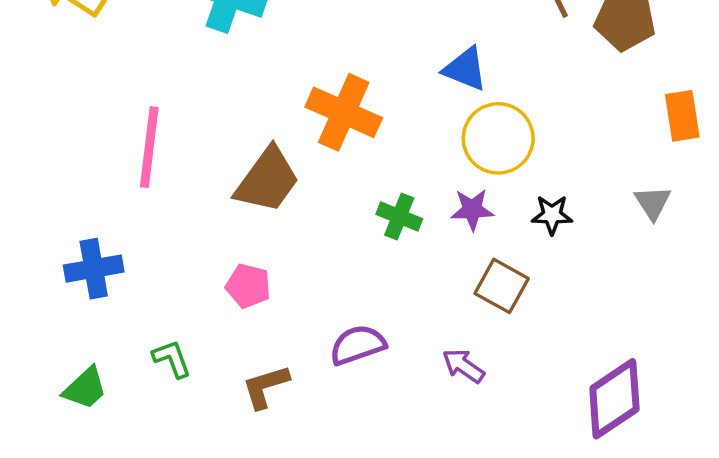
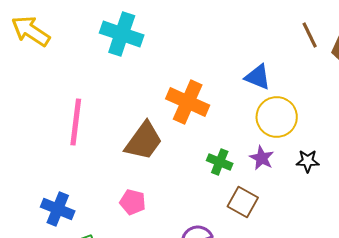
purple star: (472, 210) -> (262, 158), turned 30
blue cross: (94, 269) -> (58, 209), moved, turned 32
brown square: (502, 286) -> (243, 202), moved

